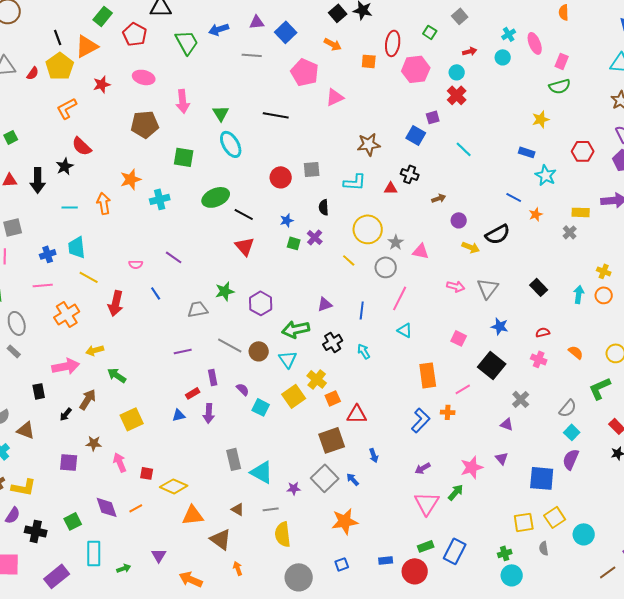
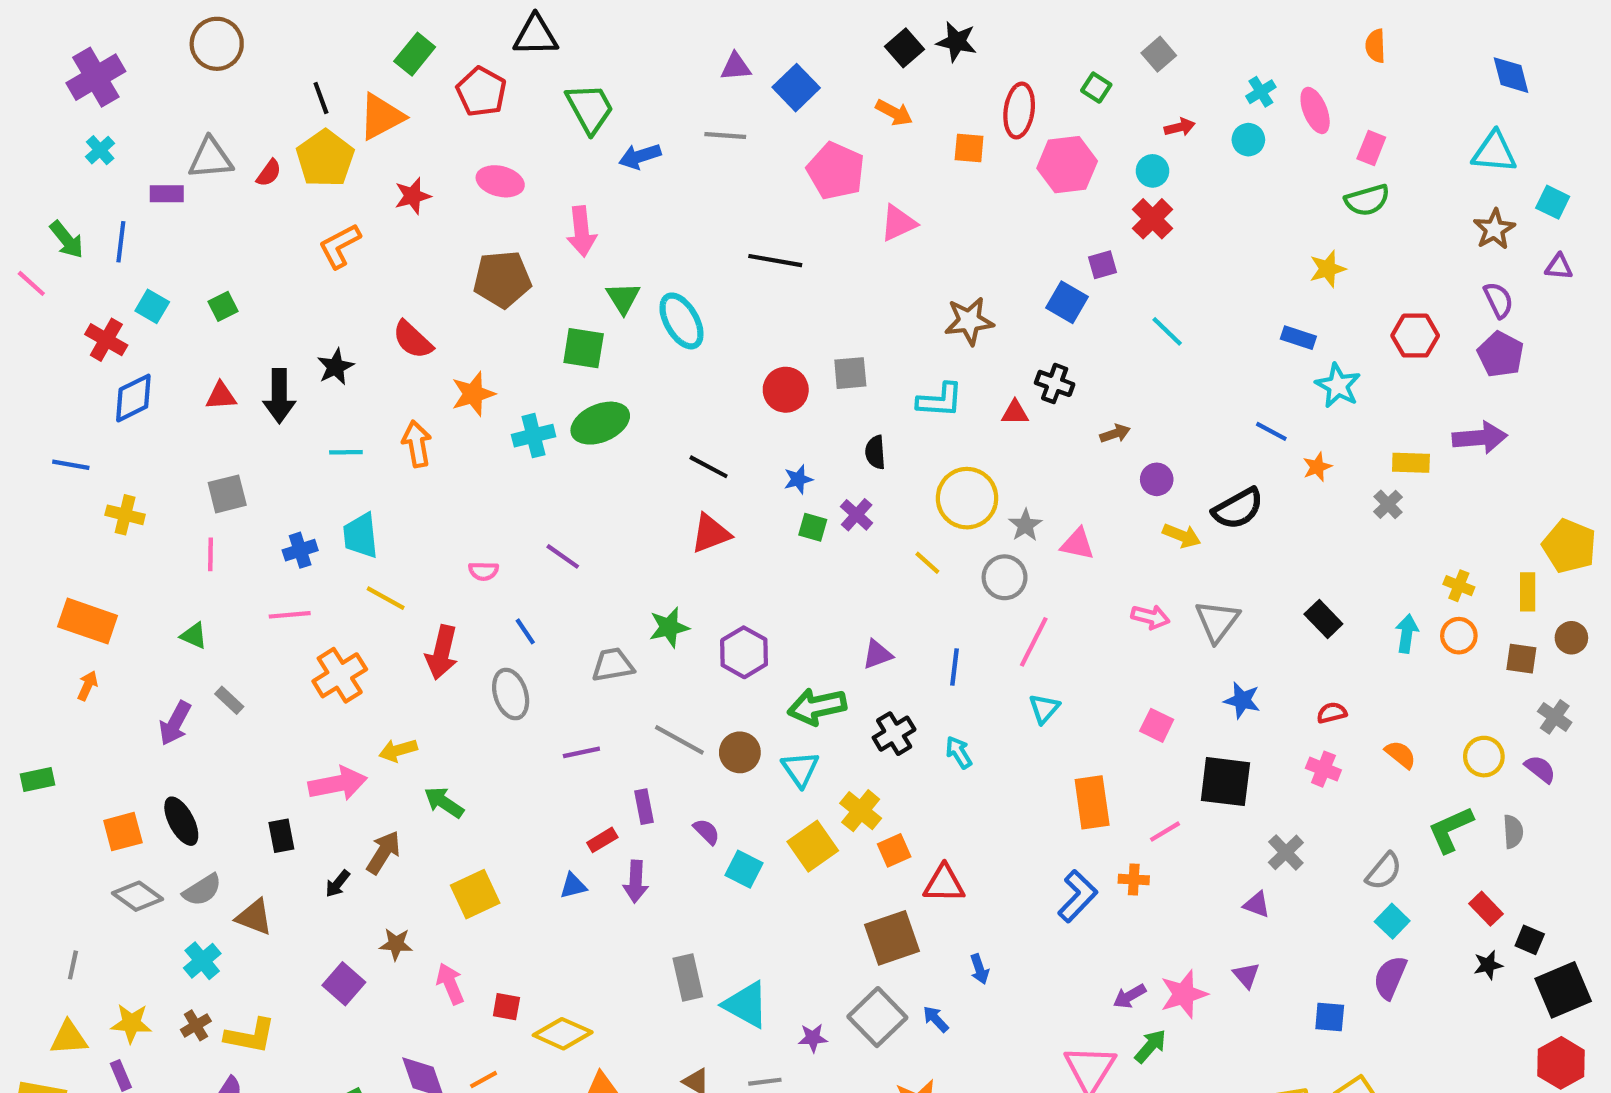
blue arrow: (219, 29) -> (640, 156), moved
green triangle: (221, 113) -> (623, 298), moved
red semicircle: (82, 146) -> (413, 340), moved
green ellipse: (216, 197) -> (600, 423), moved
red triangle: (245, 246) -> (711, 534), turned 50
gray ellipse: (17, 323) -> (511, 694), moved
cyan triangle: (405, 330) -> (1044, 709), turned 42
gray rectangle: (14, 351) -> (229, 700), moved
black square: (492, 365) -> (1225, 782), turned -32
purple square: (69, 462) -> (344, 984), turned 36
purple arrow: (423, 468) -> (1130, 996), moved
blue square: (542, 478) -> (1330, 1017), size x0.6

